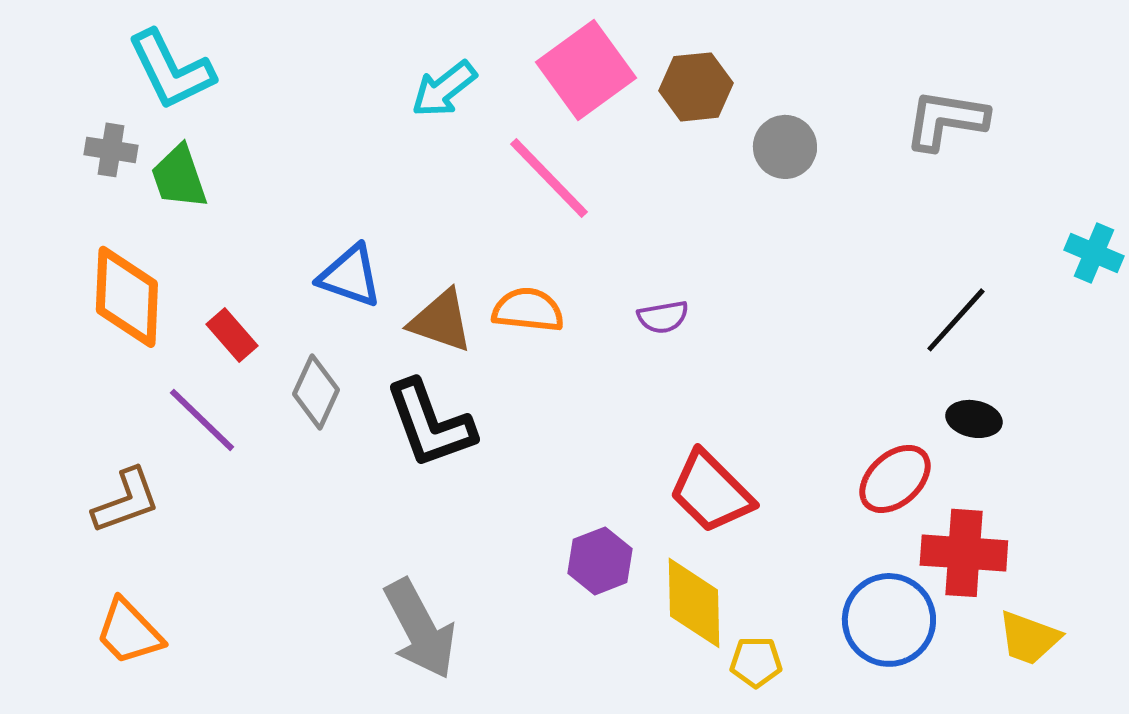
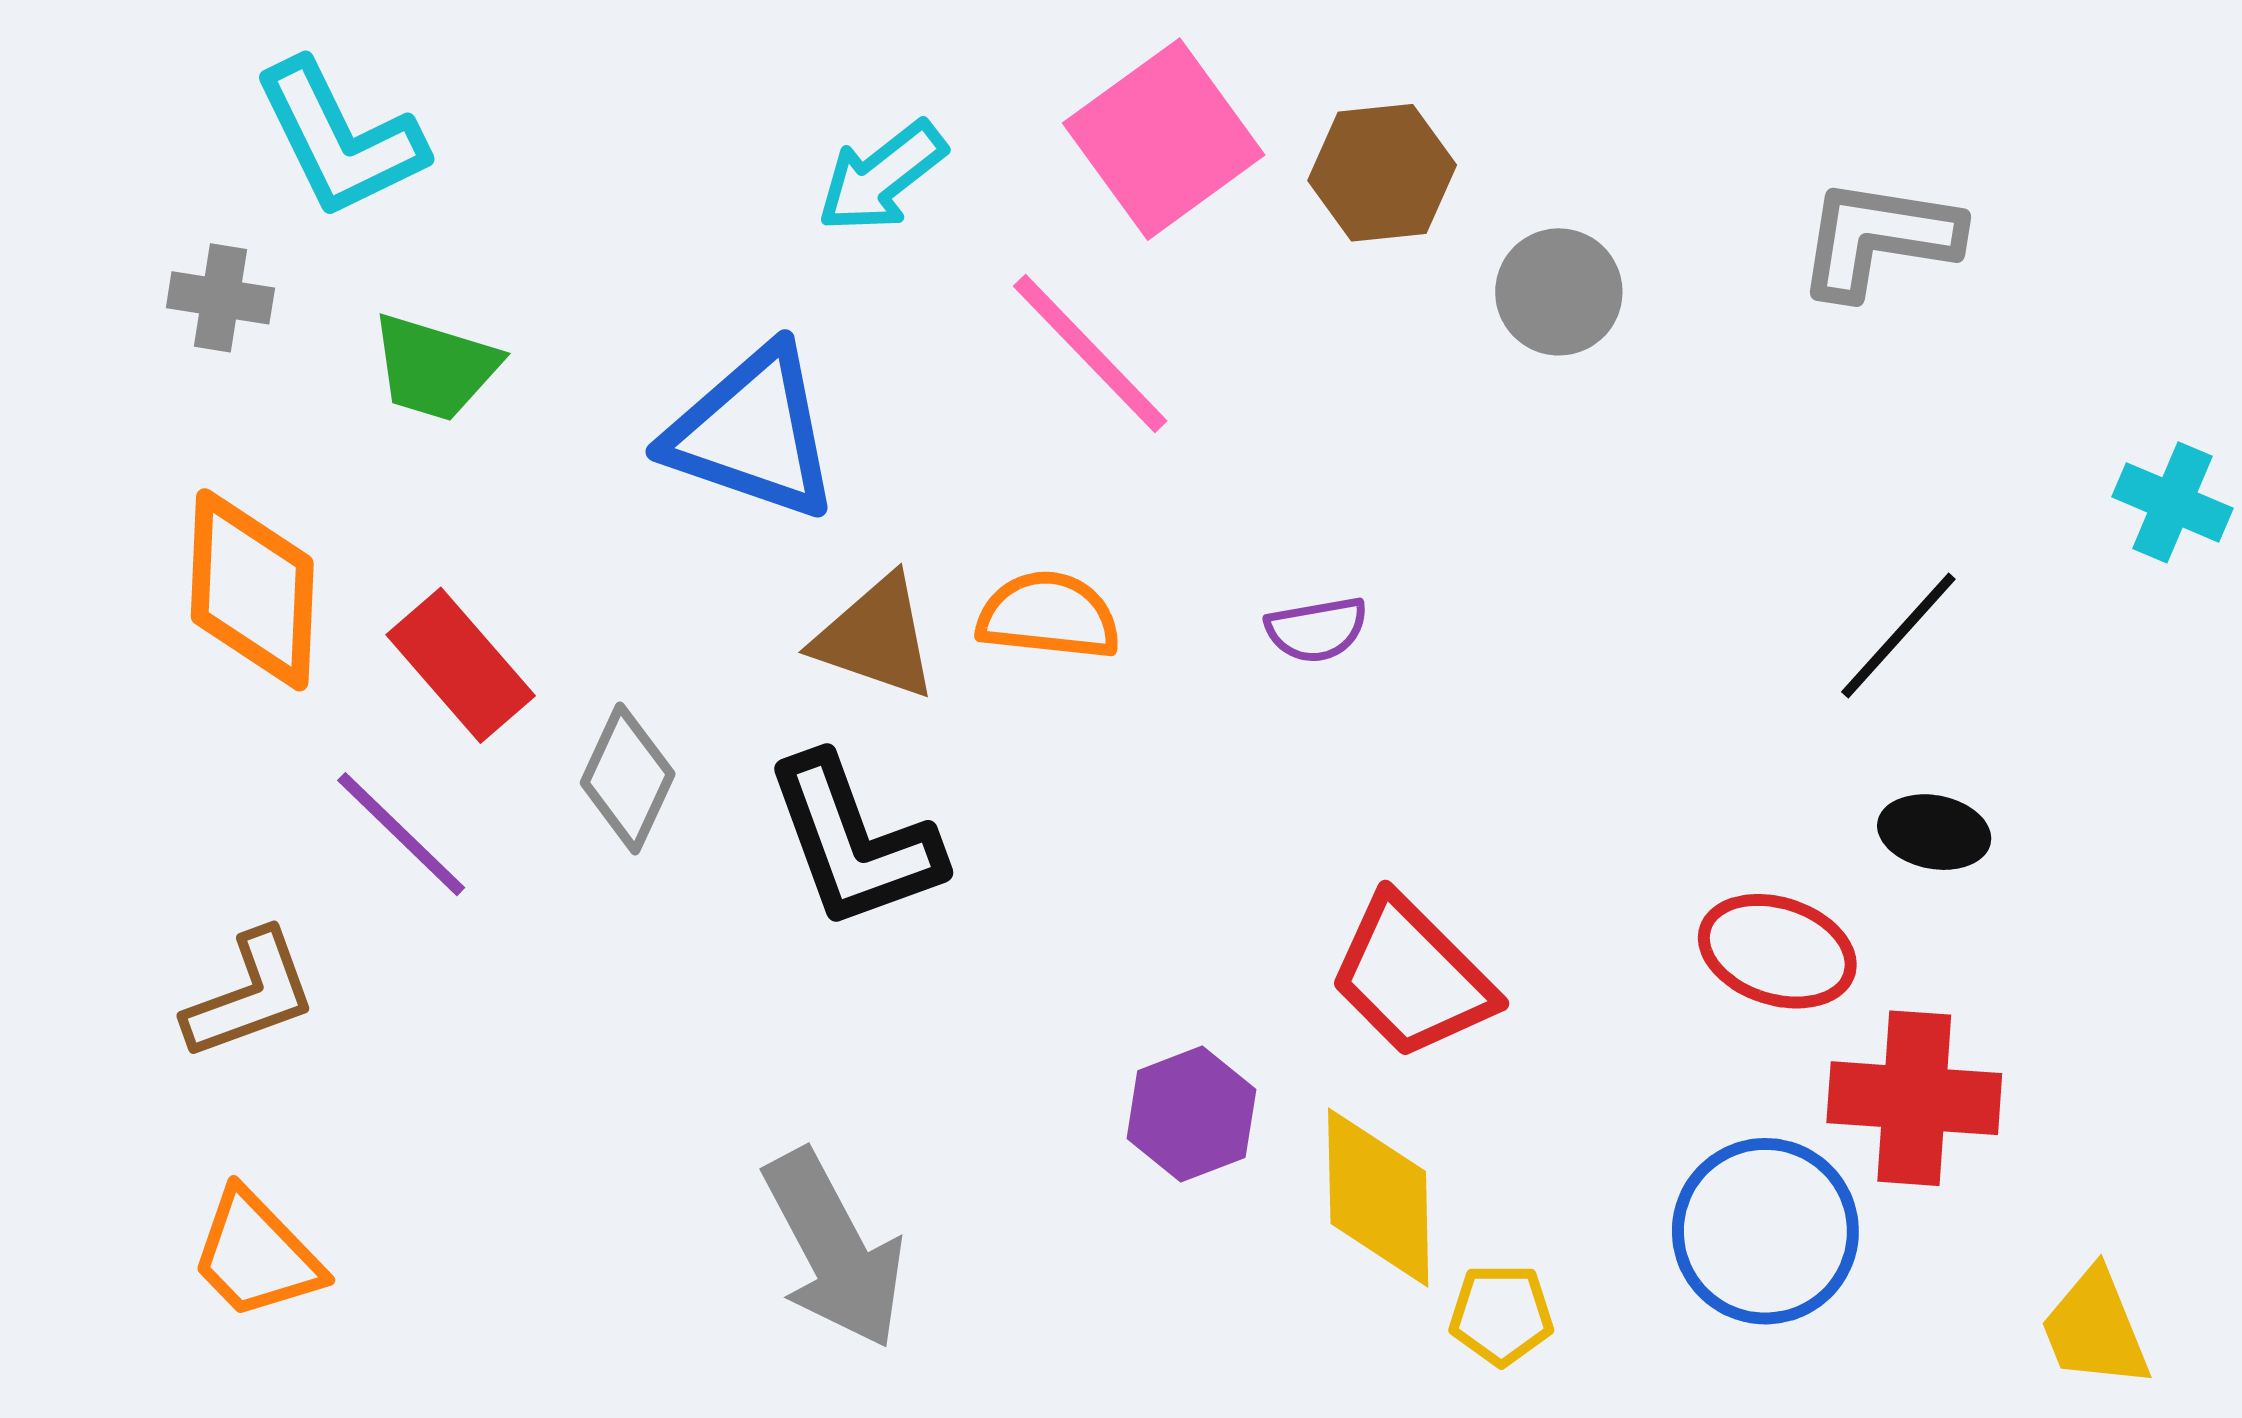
green trapezoid: (179, 177) -> (435, 367), moved, turned -54
blue triangle: (350, 276) -> (753, 433), moved, size x1.4
red rectangle: (232, 335) -> (461, 665), size x1.4
red ellipse: (895, 479) -> (1777, 951), turned 60
yellow trapezoid: (1029, 638) -> (2095, 1329), moved, turned 48

